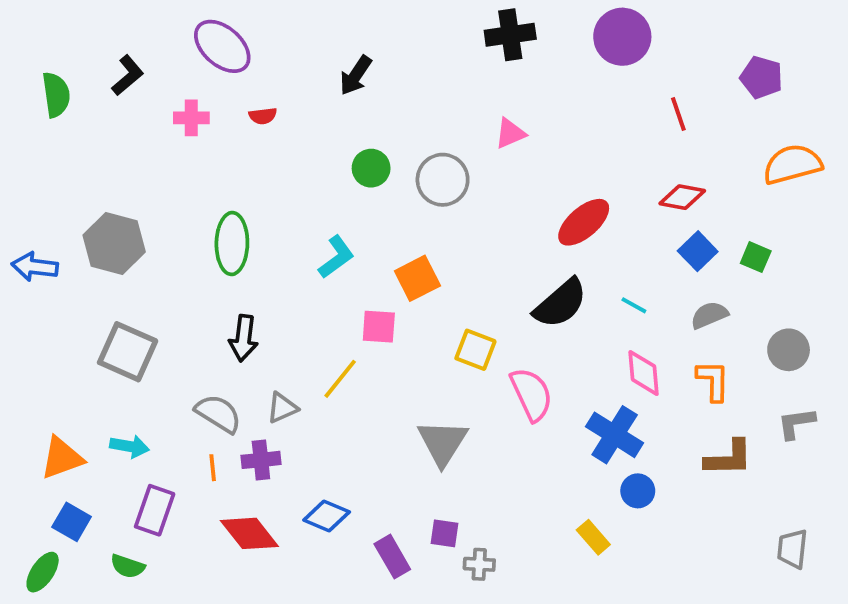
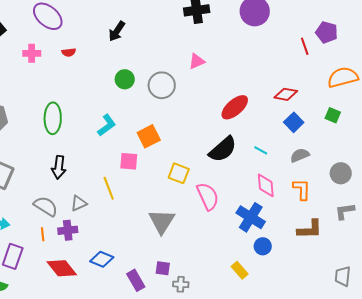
red line: (678, 114) -> (305, 46), moved
green square: (756, 257) -> (333, 115), moved
yellow line: (340, 379) -> (109, 188), turned -60

